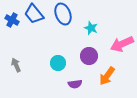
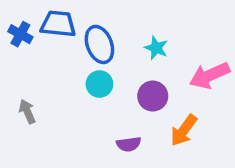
blue trapezoid: (34, 14) -> (58, 24), turned 135
blue ellipse: (63, 14) -> (99, 44), moved
cyan circle: (58, 63) -> (99, 84), moved

